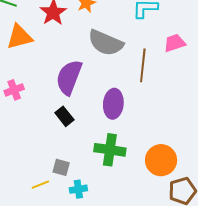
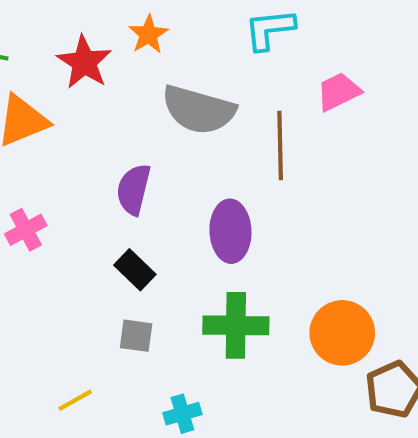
purple semicircle: (69, 77) -> (134, 189), size x0.7
gray square: (61, 167) -> (136, 336), moved
yellow line: (40, 185) -> (75, 400), moved

